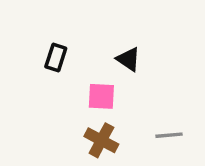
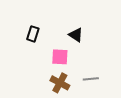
gray line: (169, 135) -> (91, 79), moved

